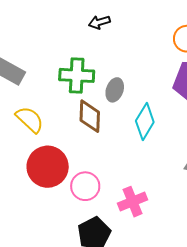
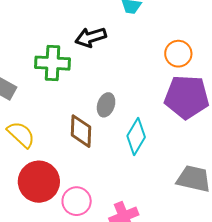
black arrow: (99, 22) -> (91, 37), size x1.4
green cross: (77, 75) -> (53, 63), moved

